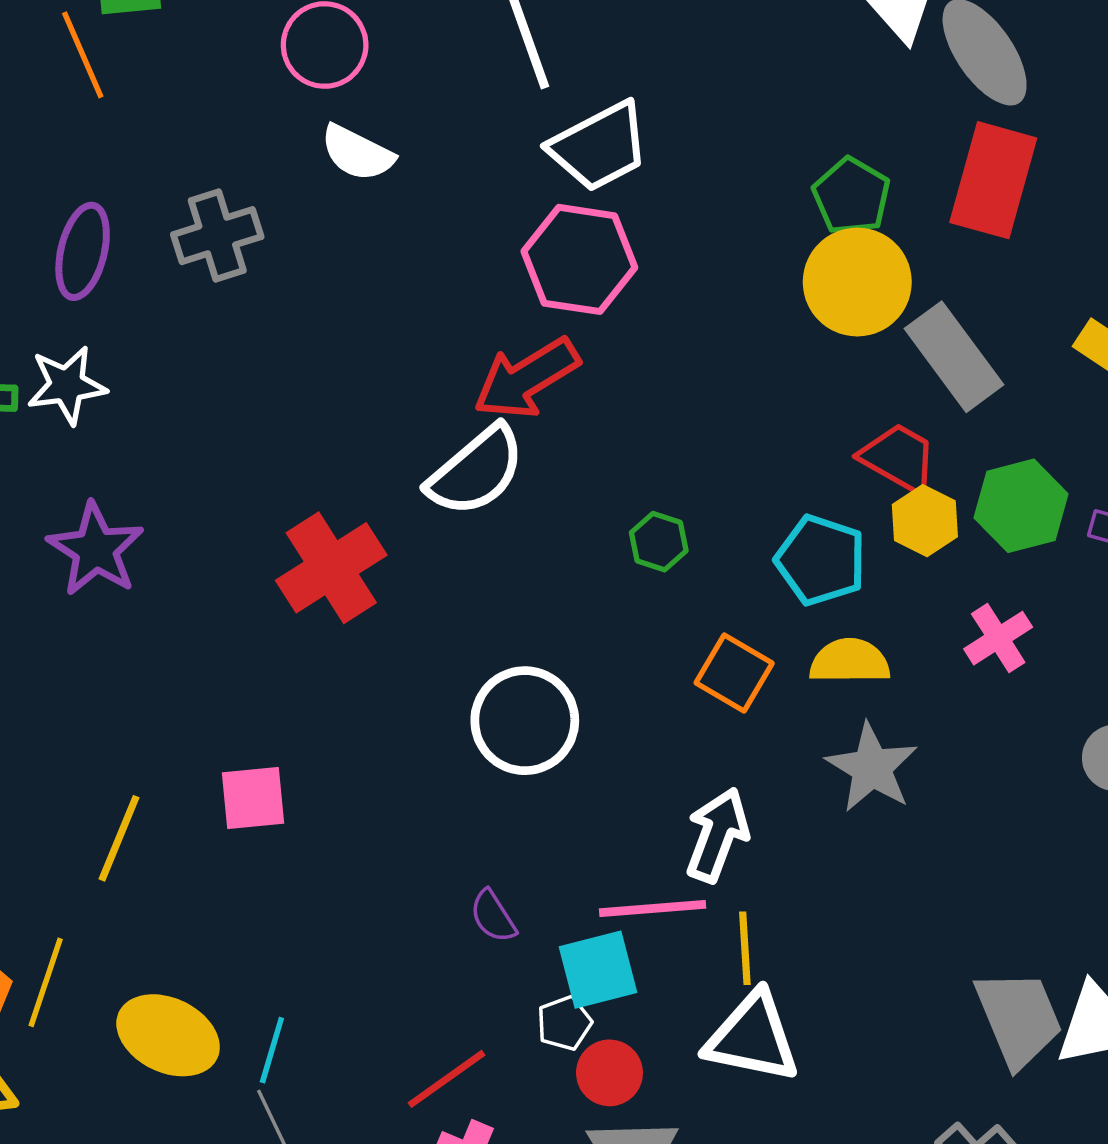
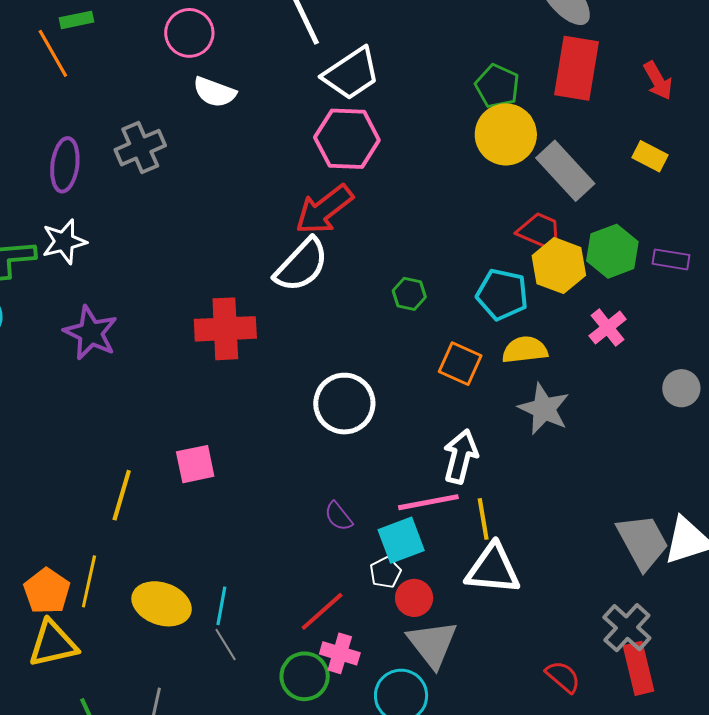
yellow hexagon: (925, 521) -> (559, 266), size x1.4
red cross: (331, 568) -> (225, 329), turned 36

